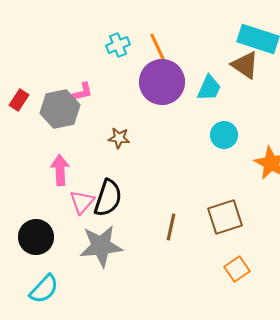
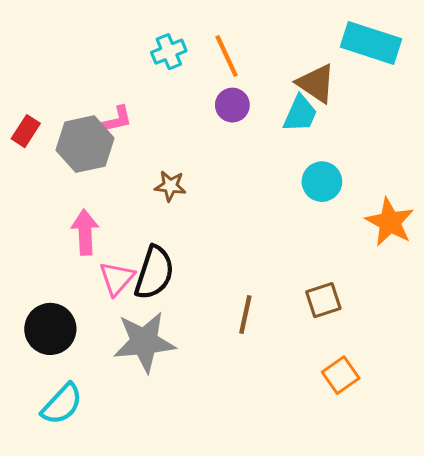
brown triangle: (245, 65) -> (316, 83), moved
purple circle: (162, 82) -> (232, 105), size x0.5
brown square: (225, 217) -> (323, 300), size x0.7

